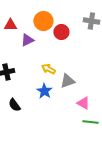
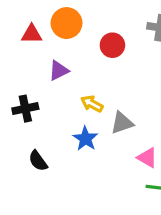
orange circle: (43, 21) -> (67, 23), moved
purple triangle: (27, 40) -> (59, 71), moved

